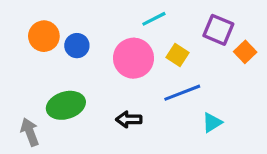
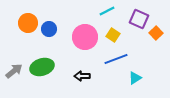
cyan line: (154, 19) -> (107, 11), moved
gray arrow: (30, 132) -> (14, 71), moved, turned 72

